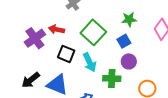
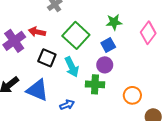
purple circle: (129, 61) -> (105, 65), moved

